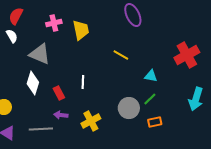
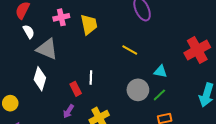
white semicircle: (12, 36) -> (29, 32), moved
red rectangle: (59, 93) -> (76, 89), moved
gray circle: (129, 108) -> (138, 90), moved
purple arrow: (61, 115) -> (68, 111), turned -64

